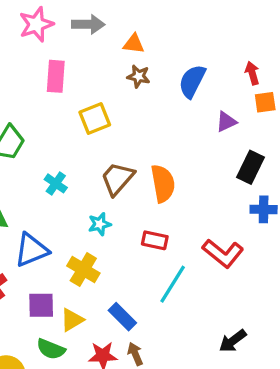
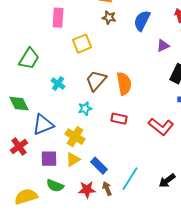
cyan line: (173, 284) -> (130, 179), moved
yellow triangle: (72, 320) -> (73, 160), moved

